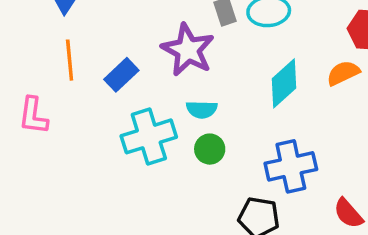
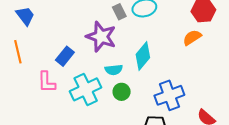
orange line: (70, 60) -> (18, 52), moved
cyan diamond: (284, 83) -> (143, 56), moved
pink L-shape: (33, 116) -> (47, 82), moved

